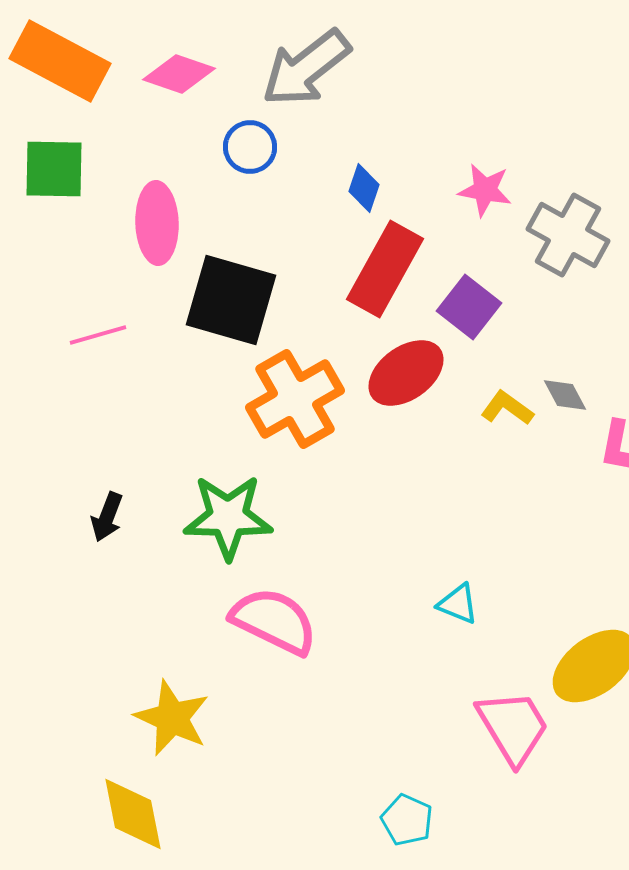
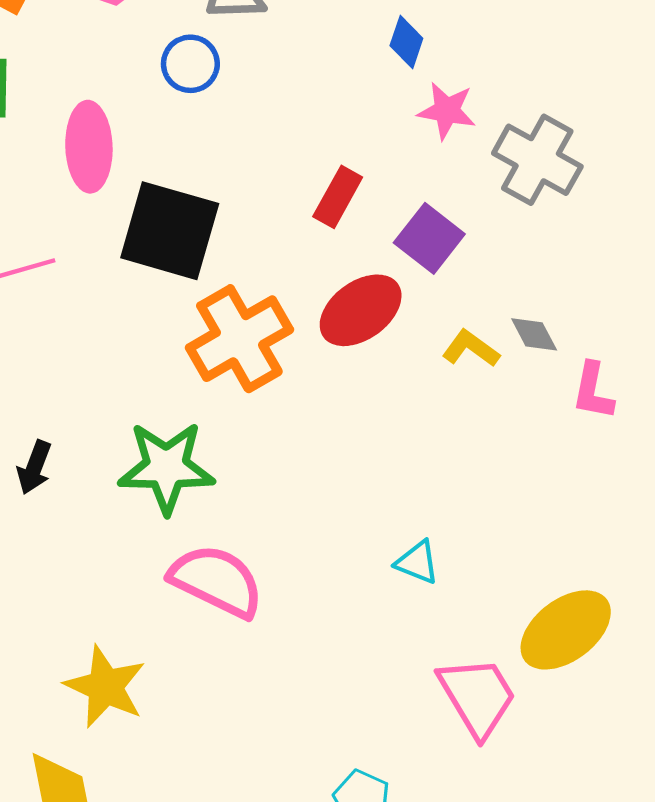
blue diamond: (364, 188) -> (406, 42), moved
red rectangle: (385, 269) -> (338, 197), size x0.6

